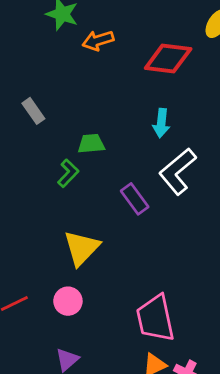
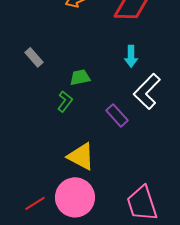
yellow triangle: (82, 248) -> (81, 156), turned -40
pink circle: (68, 301) -> (75, 197), size x1.8

